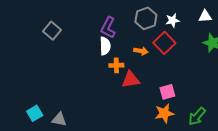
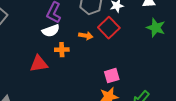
white semicircle: (105, 46) -> (51, 31), turned 72
red triangle: (131, 80) -> (39, 64), moved

